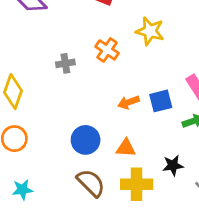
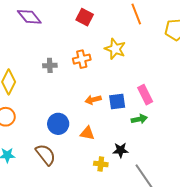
orange cross: (107, 50) -> (82, 59), turned 36
brown semicircle: (91, 183) -> (46, 155), moved
yellow cross: (137, 184) -> (101, 164), moved, size x0.6

